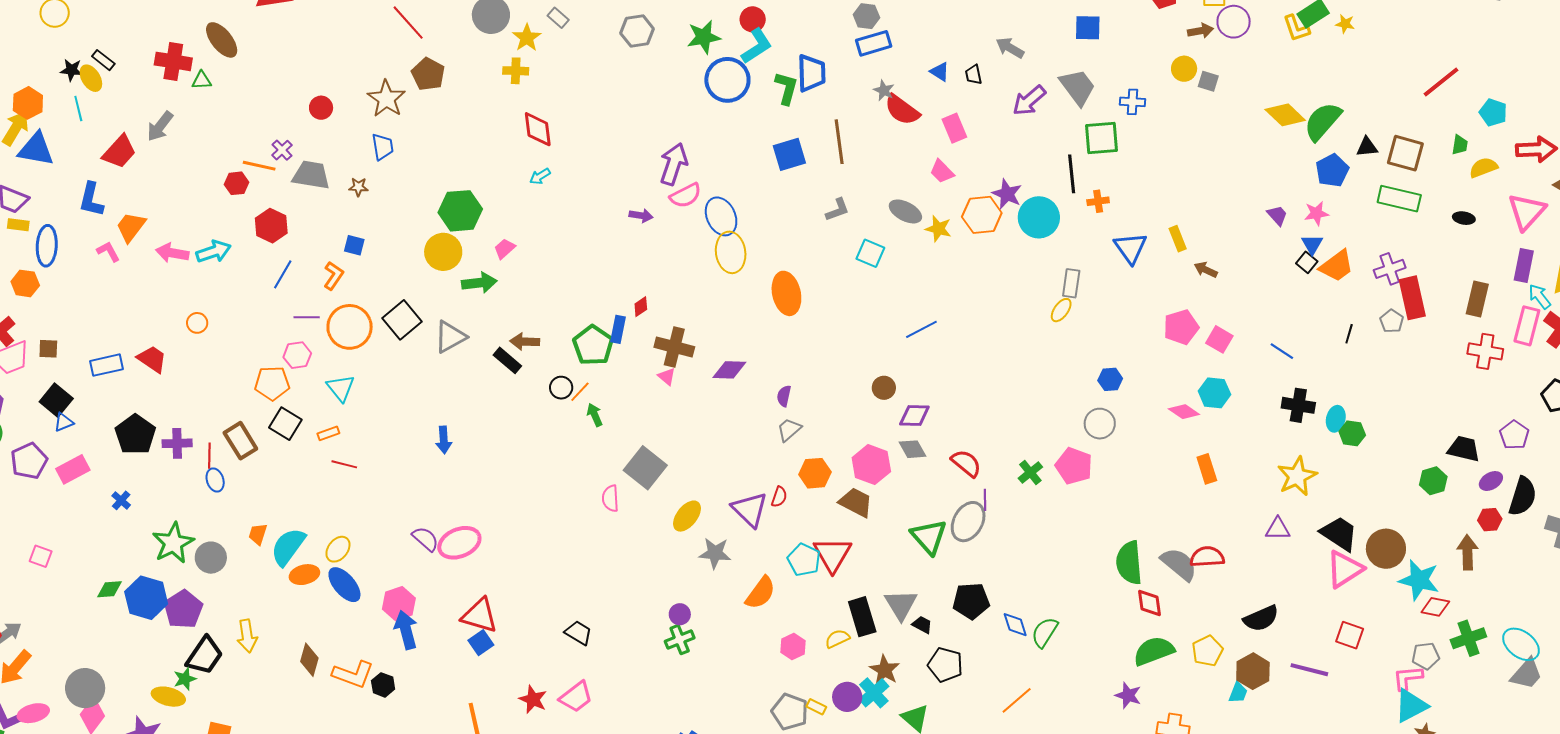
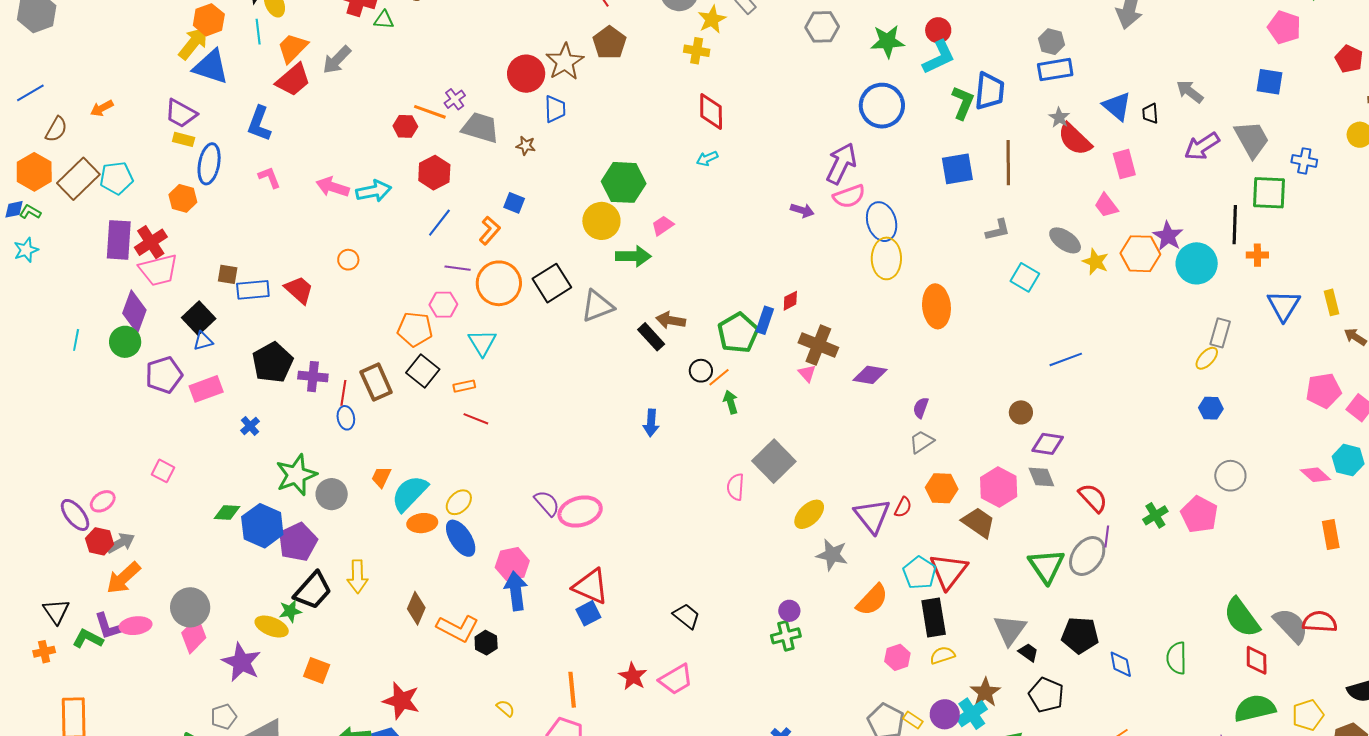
blue triangle: (940, 72) -> (1117, 106), size x1.5
blue circle: (727, 80) -> (882, 106), moved
red circle: (321, 108) -> (526, 74), moved, size x1.6
orange trapezoid: (131, 227) -> (292, 48), moved
brown square: (48, 349) -> (228, 274), moved
blue hexagon: (1110, 379) -> (1211, 408), moved
blue arrow: (444, 440) -> (651, 423), moved
green semicircle: (1129, 563) -> (1242, 618), turned -39
black rectangle: (862, 617) -> (934, 618), moved
green semicircle: (1045, 632) -> (1177, 658), moved, turned -40

